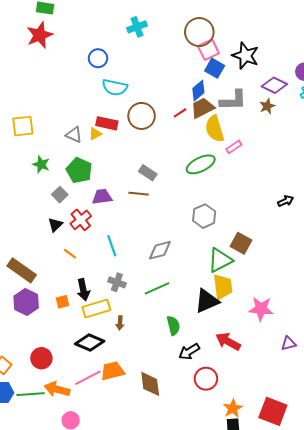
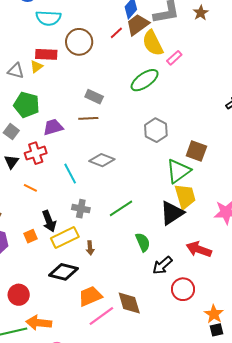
red cross: (81, 220) -> (36, 153), turned 30
gray diamond: (160, 250) -> (102, 160), moved, turned 45
pink line: (88, 378) -> (101, 316), moved

